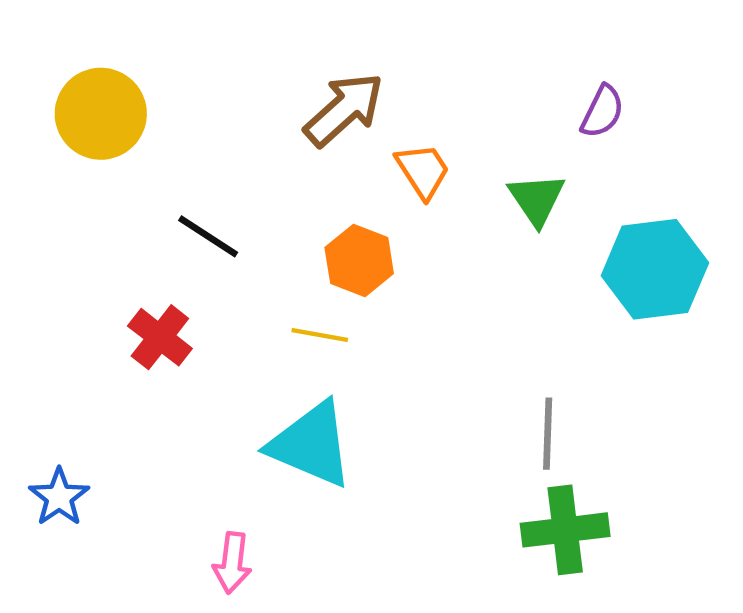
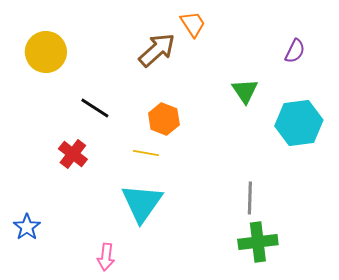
purple semicircle: (602, 112) -> (295, 51), moved
orange trapezoid: (423, 171) -> (193, 24), moved
cyan triangle: (311, 444) -> (142, 203), turned 42

